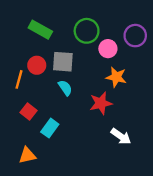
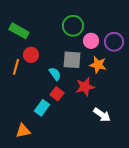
green rectangle: (40, 30) -> (19, 31), moved
purple circle: (135, 36) -> (114, 42), moved
gray square: (63, 62) -> (72, 60), moved
red square: (28, 111) -> (57, 94), moved

